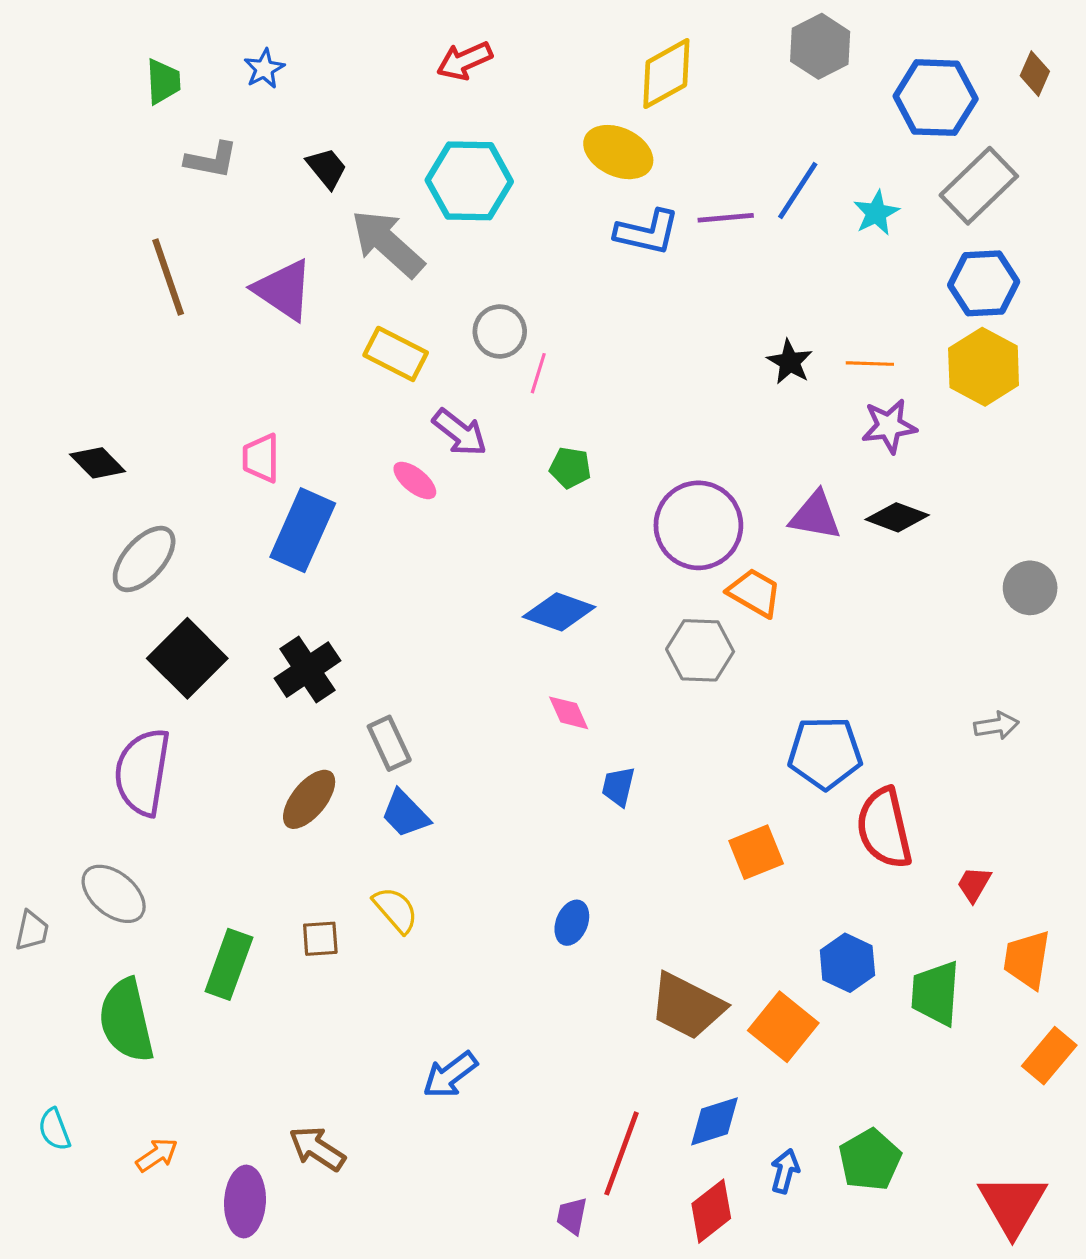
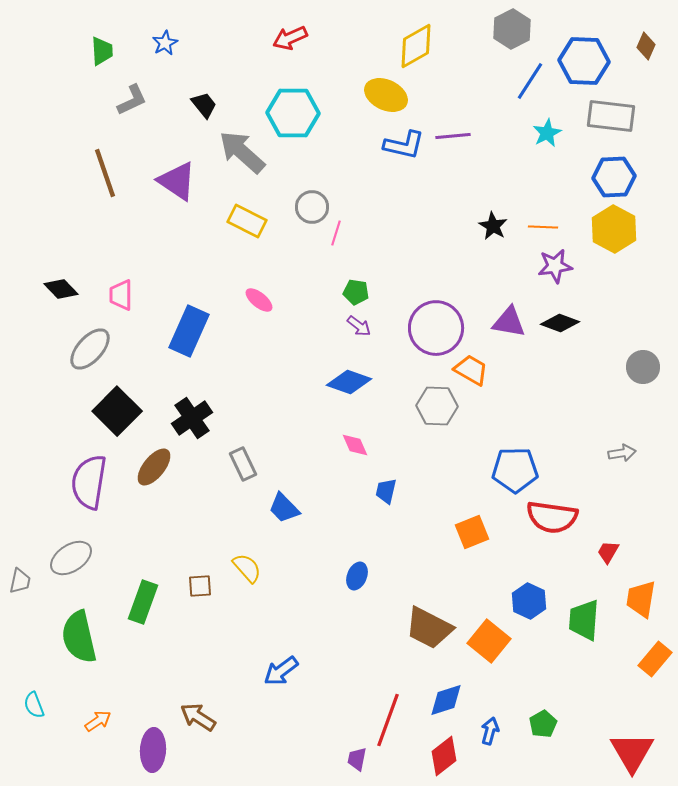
gray L-shape: (211, 160) -> (132, 100), turned -36
gray rectangle: (979, 186) -> (611, 116), turned 51
blue line: (798, 190) -> (530, 81), moved
purple arrow: (460, 432) -> (359, 326), moved, size x0.7
pink trapezoid: (261, 458) -> (121, 295), moved
brown ellipse: (309, 799) -> (154, 467), moved
blue trapezoid: (405, 814) -> (284, 508), moved
red semicircle: (884, 828) -> (552, 517), turned -69
gray ellipse: (114, 894) -> (71, 558), turned -72
green pentagon: (870, 1160) -> (543, 724), size x0.7

